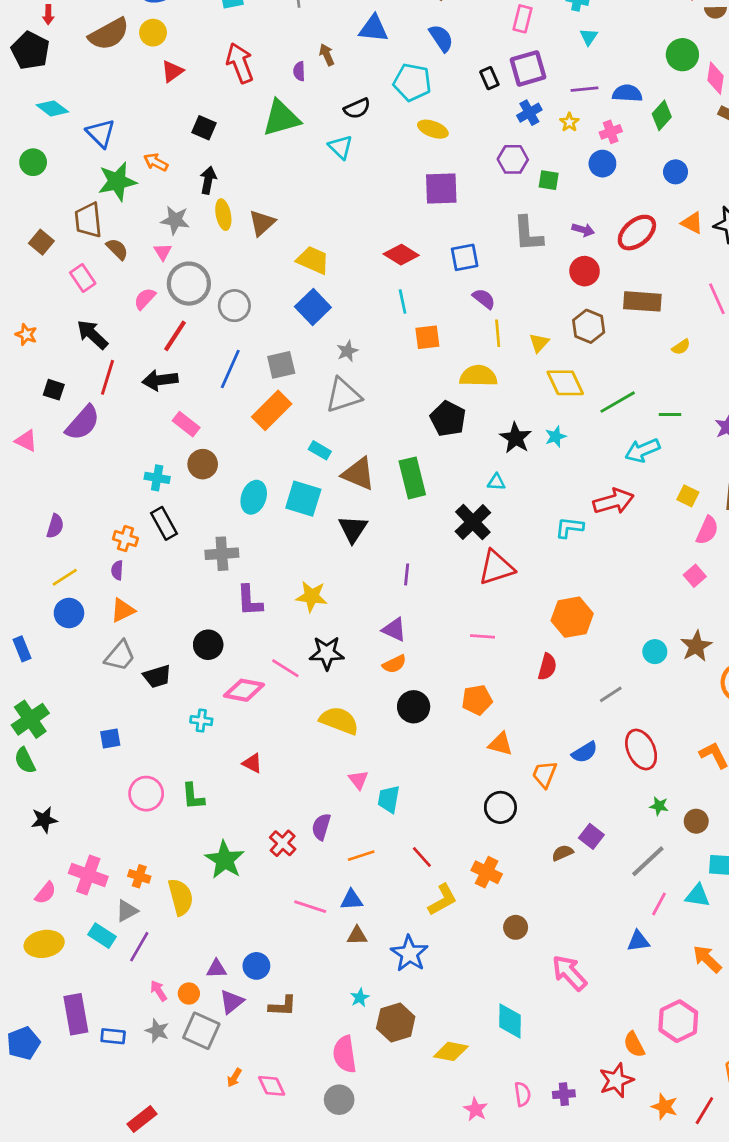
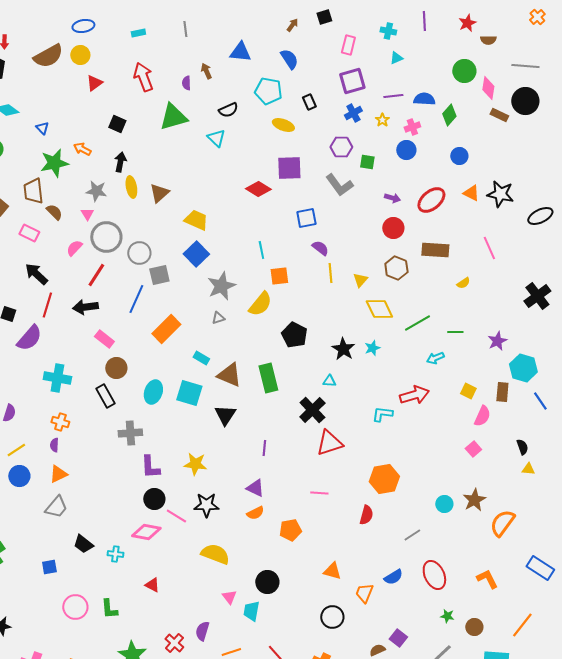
cyan triangle: (589, 37) -> (396, 58), turned 32
black rectangle: (489, 78) -> (309, 102), moved
blue triangle: (101, 133) -> (42, 128), size x0.6
gray L-shape: (528, 234) -> (339, 185), moved, turned -32
red diamond: (401, 255) -> (258, 189), moved
pink rectangle: (83, 278) -> (29, 233), turned -30
gray star: (347, 351) -> (221, 286), size x1.8
gray square: (281, 365) -> (159, 275), moved
yellow semicircle: (478, 376) -> (260, 304), moved, turned 128
gray triangle: (343, 395) -> (218, 318), size x0.5
cyan arrow: (642, 450) -> (435, 358), size x0.7
cyan cross: (157, 478) -> (57, 378), moved, size x1.5
black rectangle: (164, 523) -> (105, 396), moved
black circle: (208, 645) -> (154, 499), moved
black trapezoid: (157, 676) -> (83, 544), moved, turned 55
orange pentagon: (477, 700) -> (290, 530), moved
black circle: (414, 707) -> (267, 582), moved

